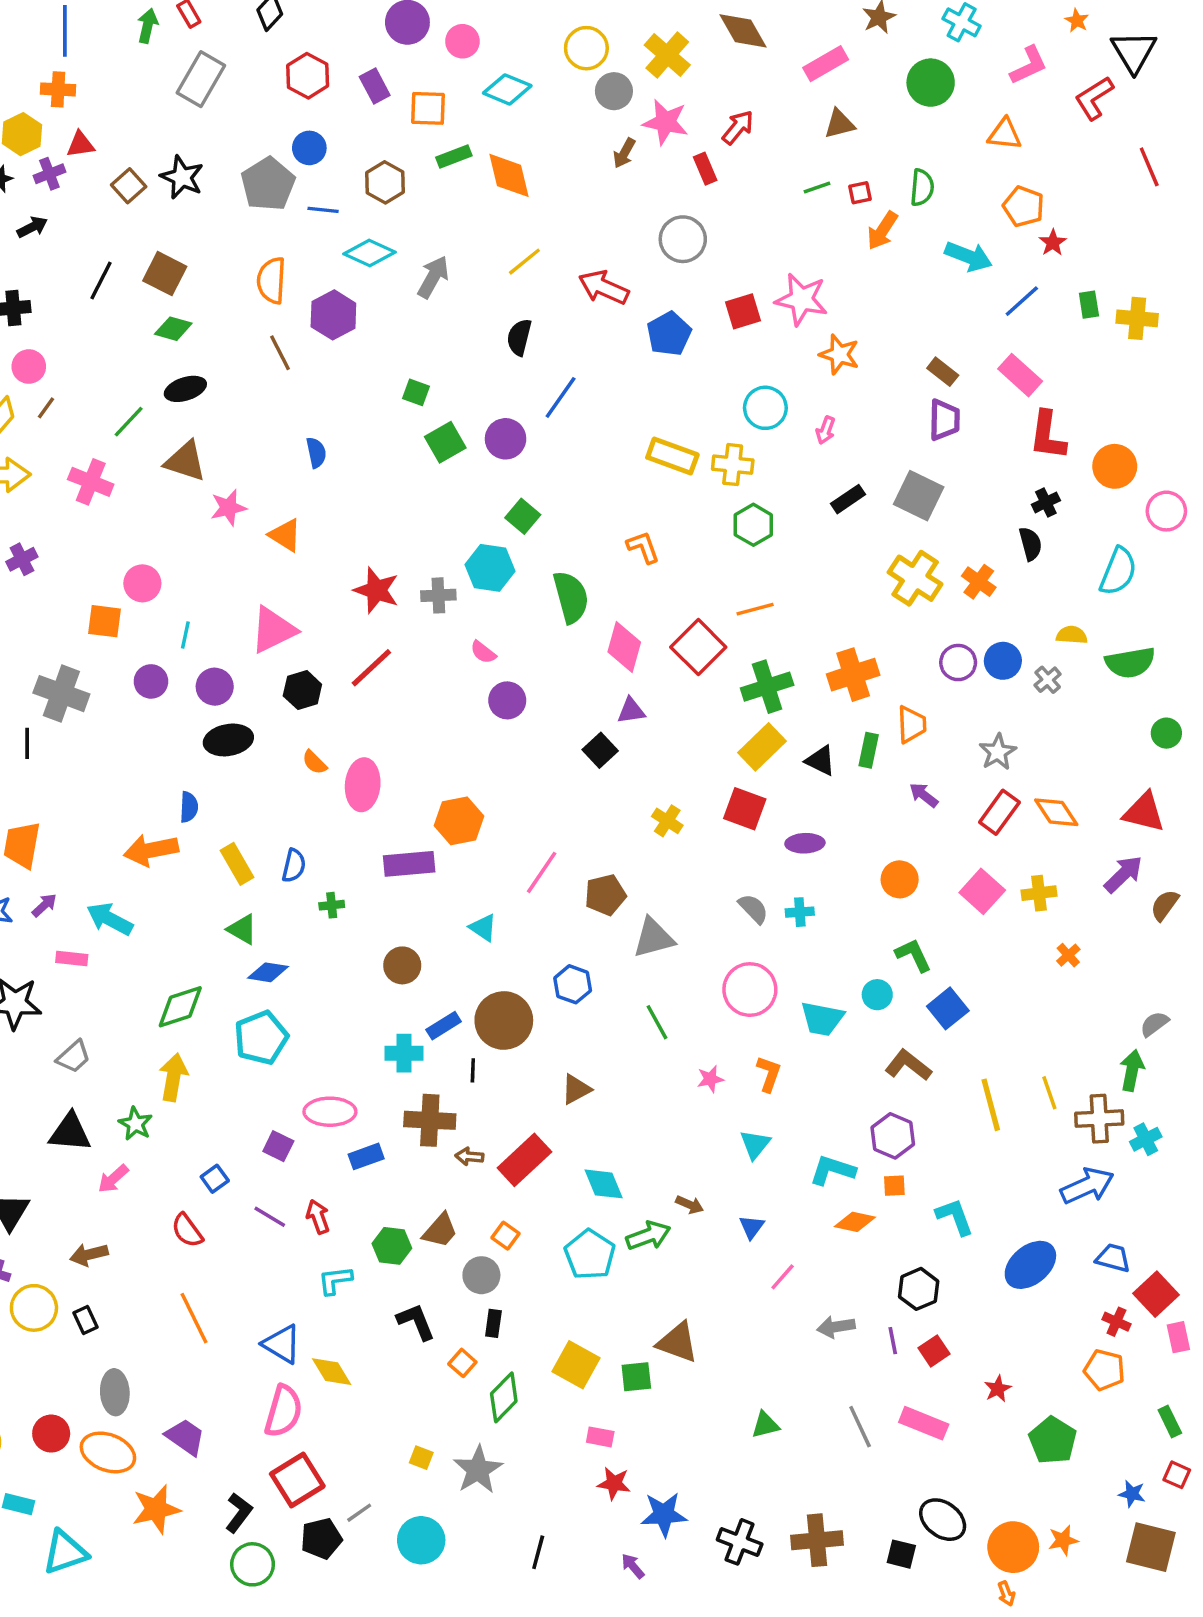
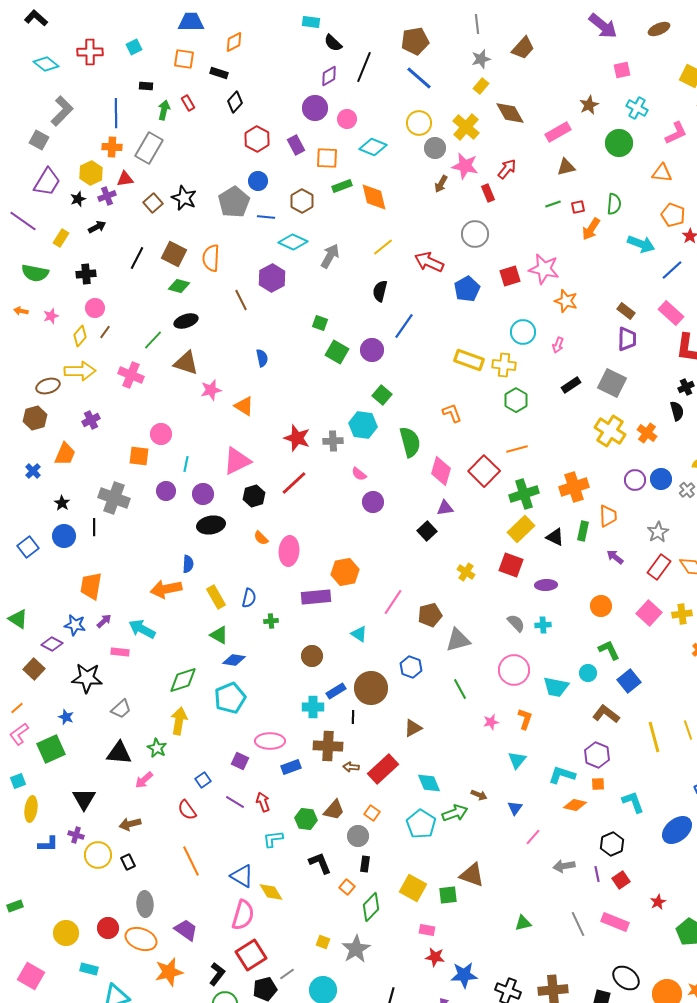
gray rectangle: (201, 79) -> (149, 148), moved
orange semicircle: (271, 280) -> (211, 258), moved
green square: (445, 442) -> (337, 352), turned -30

